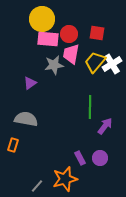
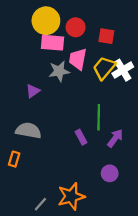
red circle: (69, 34) -> (76, 27), moved
purple rectangle: (80, 158) -> (81, 137), moved

